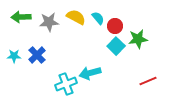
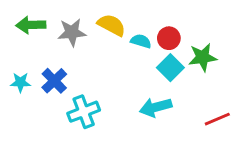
cyan semicircle: (98, 18) -> (141, 41), moved, turned -32
cyan arrow: (90, 73) -> (156, 107), moved
cyan cross: (66, 84) -> (84, 112), moved

